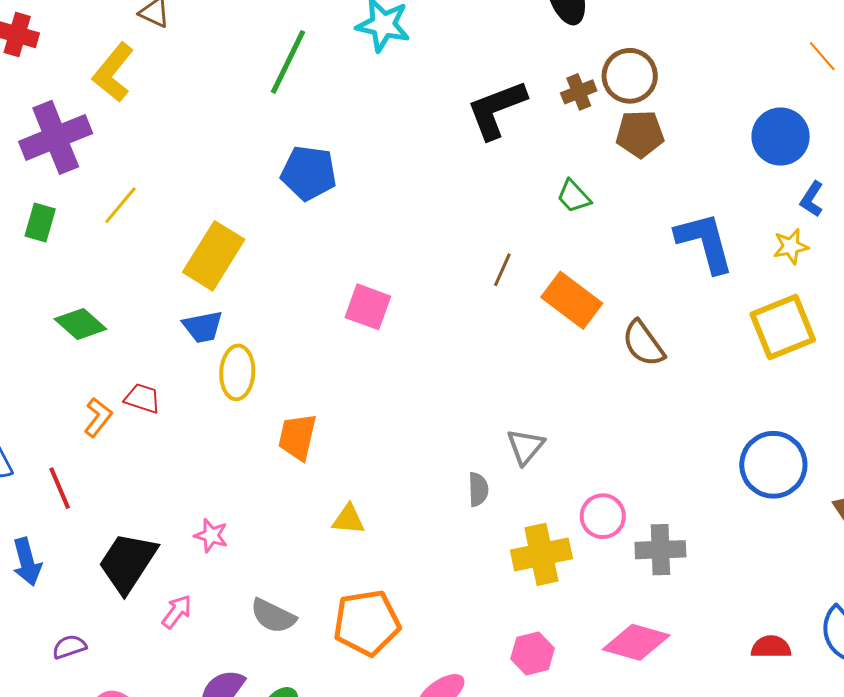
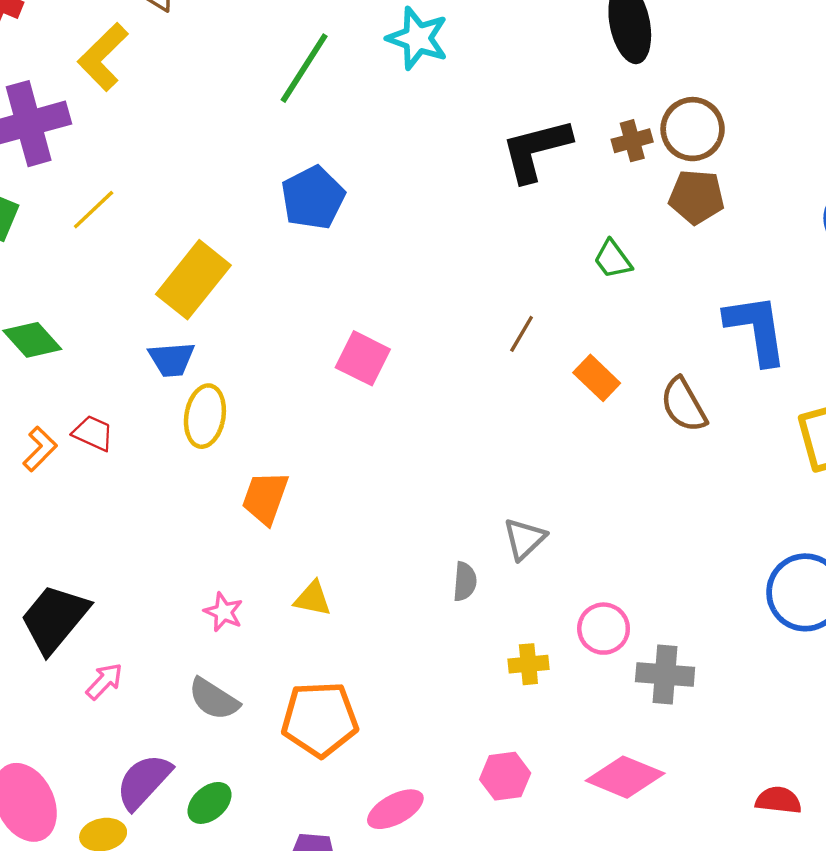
blue pentagon: (309, 173) -> (313, 198), turned 30
orange rectangle: (572, 300) -> (597, 378), size x0.7
brown semicircle: (643, 343) -> (684, 405), moved
pink star: (211, 535) -> (224, 612), moved
yellow cross: (541, 554) -> (528, 664), size x0.6

